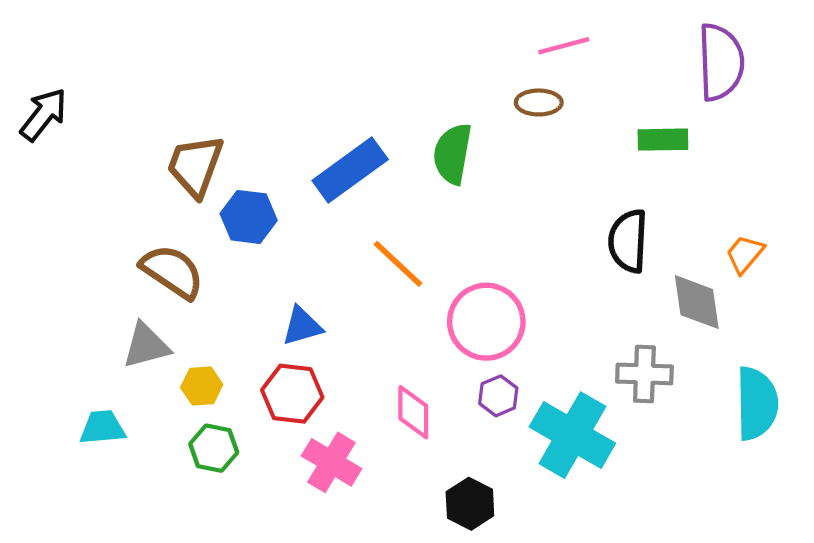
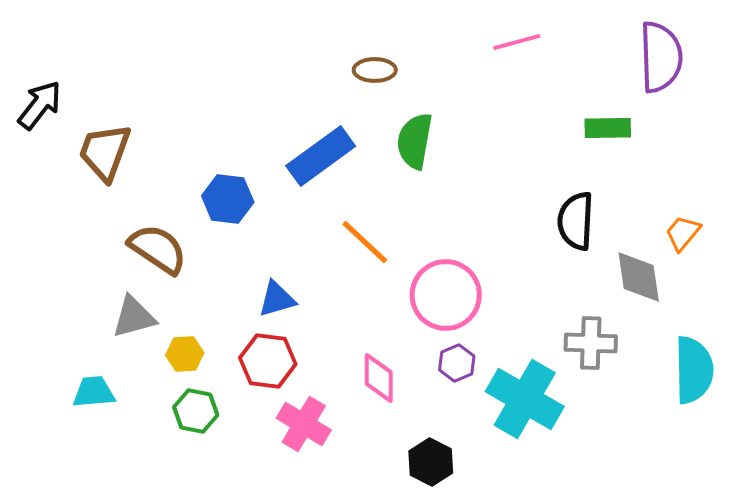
brown ellipse: (539, 102) -> (375, 70), moved
brown trapezoid: (195, 166) -> (105, 152), moved

